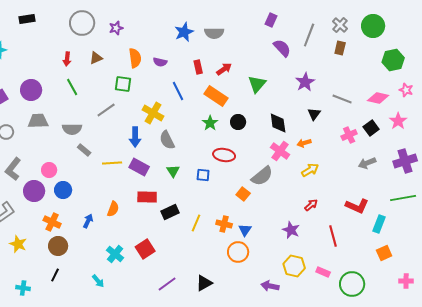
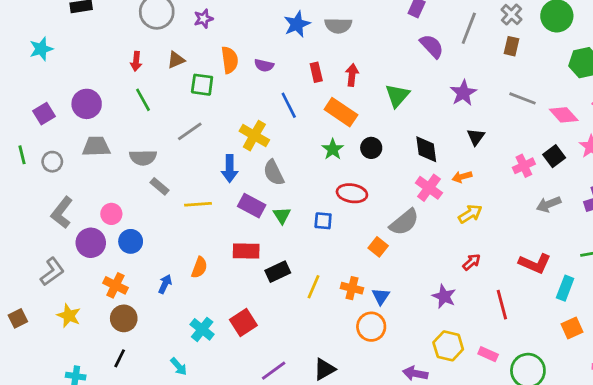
red arrow: (224, 69) -> (352, 75), turned -49
green square: (123, 84) -> (202, 85), moved
pink diamond: (378, 98) -> (564, 115), turned 35
gray line: (342, 99) -> (522, 98), moved
purple rectangle: (139, 167) -> (252, 206), moved

